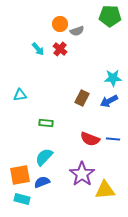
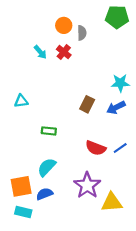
gray semicircle: (77, 31) -> (82, 33), turned -72
blue line: (113, 139) -> (120, 148), turned -40

